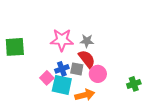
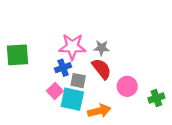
blue cross: (62, 69) -> (63, 68), moved
gray square: (77, 69) -> (78, 81), moved
pink circle: (98, 74) -> (127, 86), moved

